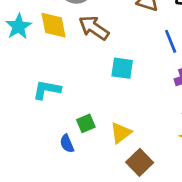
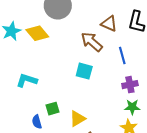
yellow diamond: (54, 25) -> (37, 33), turned -35
brown arrow: (94, 28) -> (92, 42), moved

